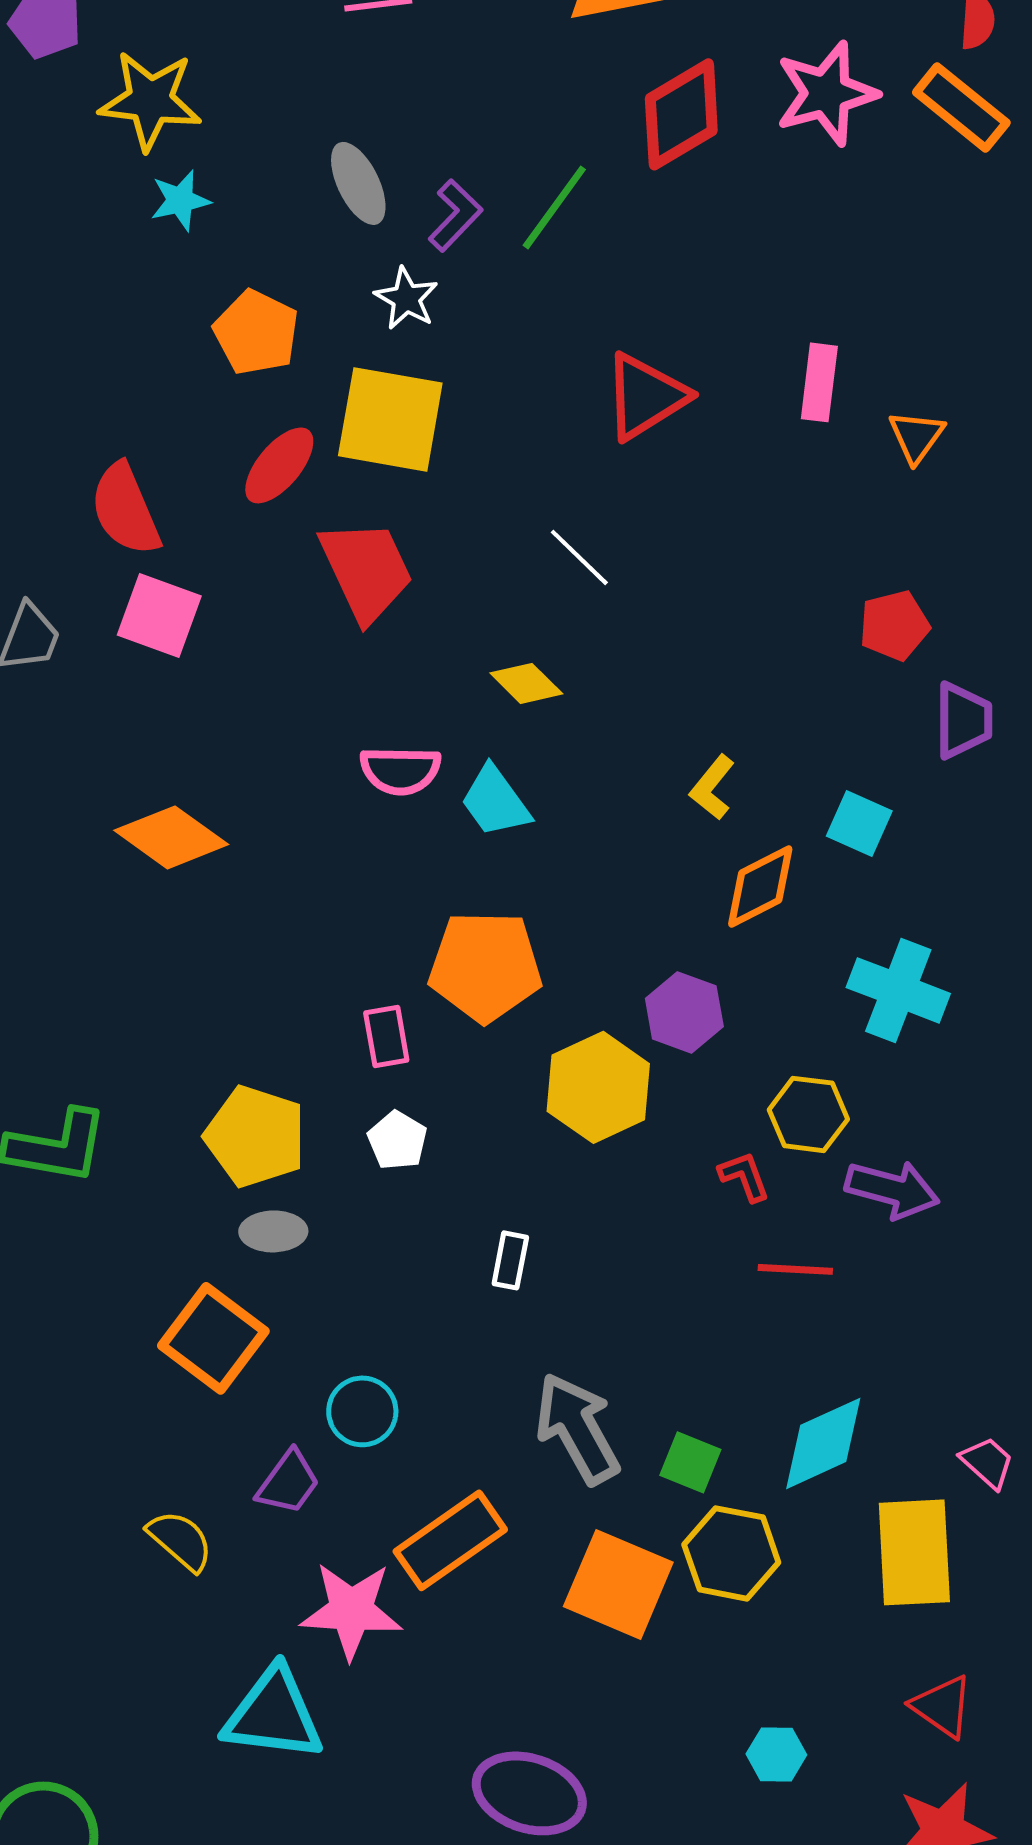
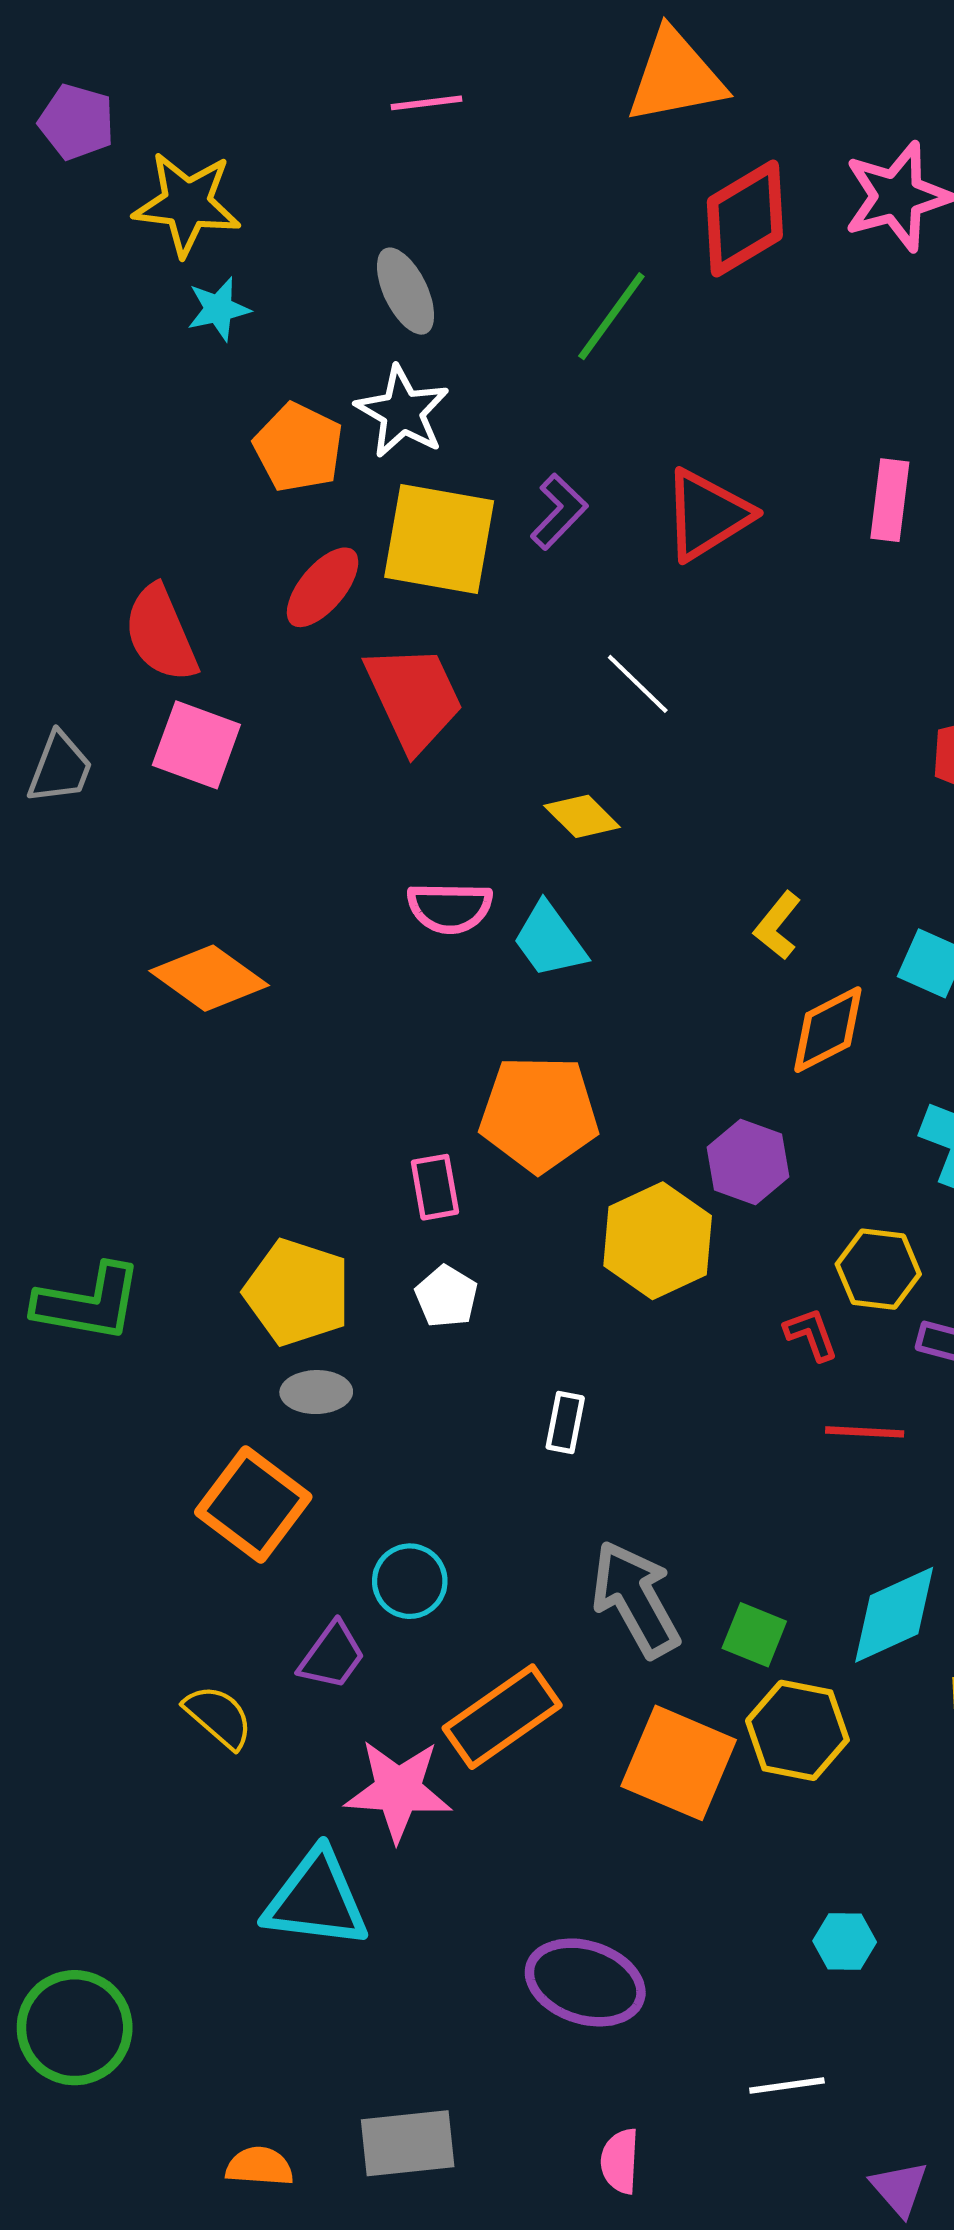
purple L-shape: (455, 215) -> (559, 512), moved
white star: (406, 298) -> (402, 412), moved, size x1.4

